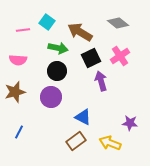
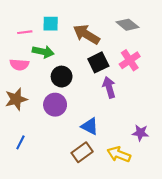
cyan square: (47, 22) -> (51, 24), turned -35
green arrow: (58, 48) -> (43, 52), moved

